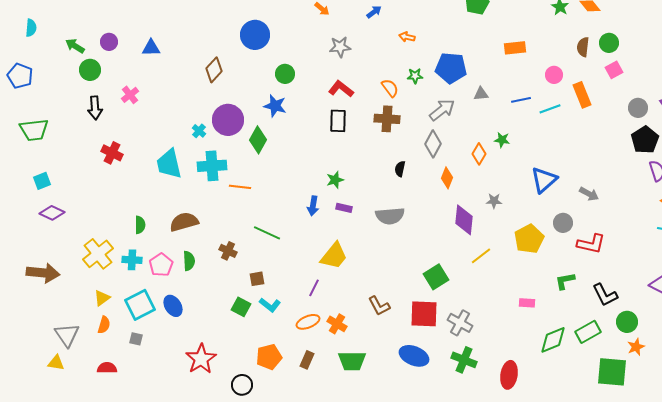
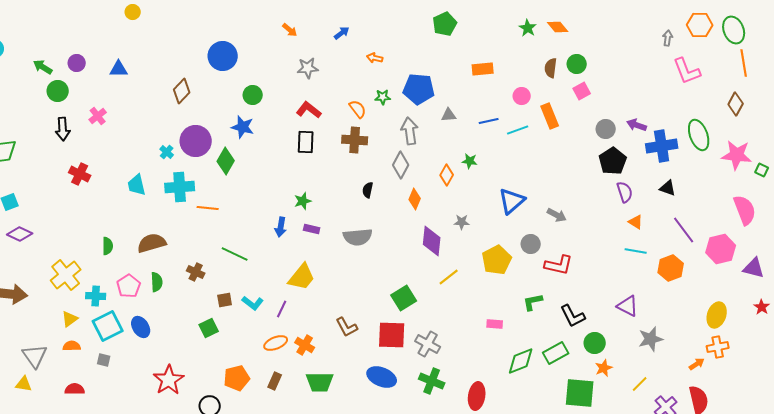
gray arrow: (442, 110) -> (410, 131), turned -60
cyan trapezoid: (169, 164) -> (137, 185), size x0.7
cyan cross: (132, 260) -> (96, 296), moved
cyan L-shape: (270, 305) -> (253, 303), moved
green square: (241, 307) -> (209, 328), turned 36
orange semicircle: (104, 325) -> (72, 346), turned -108

